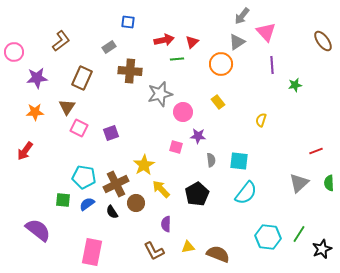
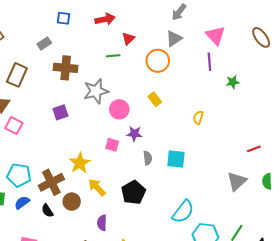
pink triangle: (266, 32) -> (215, 35), moved
red arrow: (164, 40) -> (105, 19), moved
purple square: (111, 133) -> (60, 112), moved
cyan semicircle: (246, 193) -> (183, 212), moved

